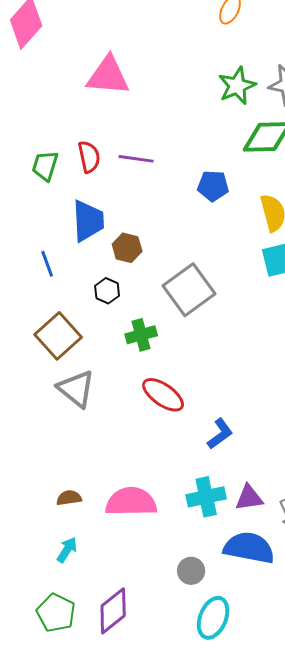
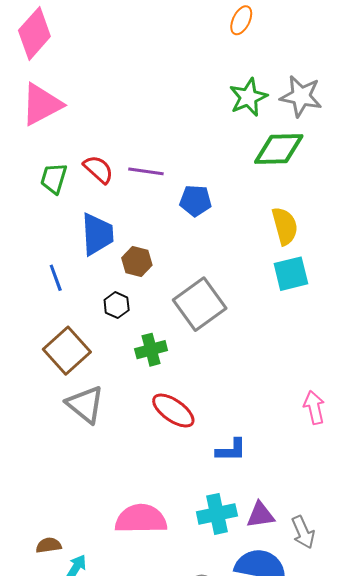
pink triangle: (108, 76) -> (42, 104), moved, turned -33
red semicircle: (89, 157) -> (98, 169), turned -36
blue pentagon: (213, 186) -> (196, 201), moved
blue L-shape: (220, 434) -> (231, 450), turned 36
brown semicircle: (69, 498) -> (49, 545), moved

